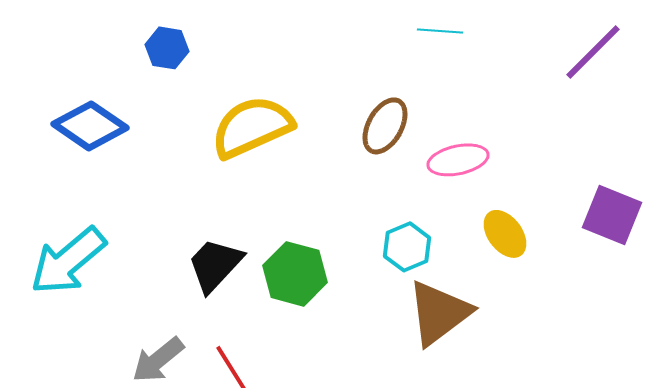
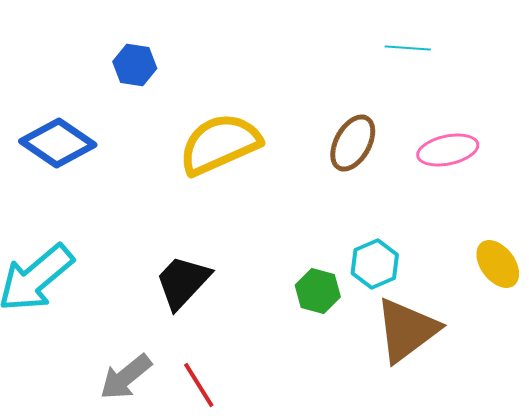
pink ellipse: (458, 160) -> (448, 150), moved
yellow ellipse: (505, 234) -> (498, 264), moved
green hexagon: (295, 274) -> (318, 291), moved, size x0.7

